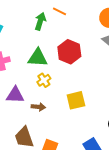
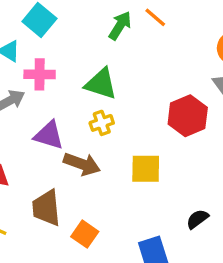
red hexagon: (69, 52) -> (188, 116), moved
brown arrow: (38, 107) -> (82, 164), size x1.5

